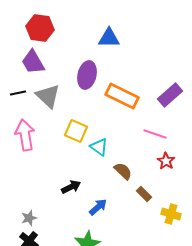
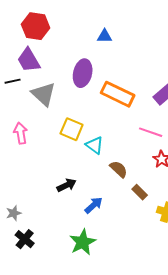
blue triangle: (109, 38) -> (105, 36), size x0.7
black line: (18, 93) -> (13, 81), moved
pink arrow: (25, 135) -> (21, 133), size x0.7
gray star: (29, 218) -> (14, 213), moved

